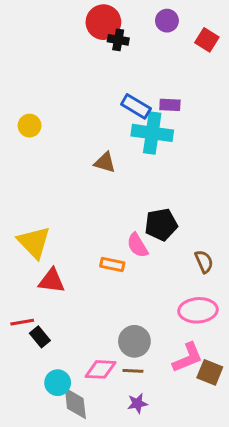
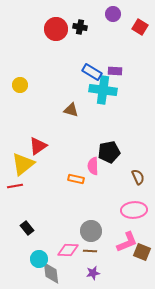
red circle: (103, 22) -> (56, 29), moved
yellow triangle: (34, 242) -> (23, 164), turned 35
pink semicircle: (137, 245) -> (93, 166), turned 30
red triangle: (52, 281) -> (38, 146), moved, turned -42
red line: (22, 322) -> (15, 186), moved

